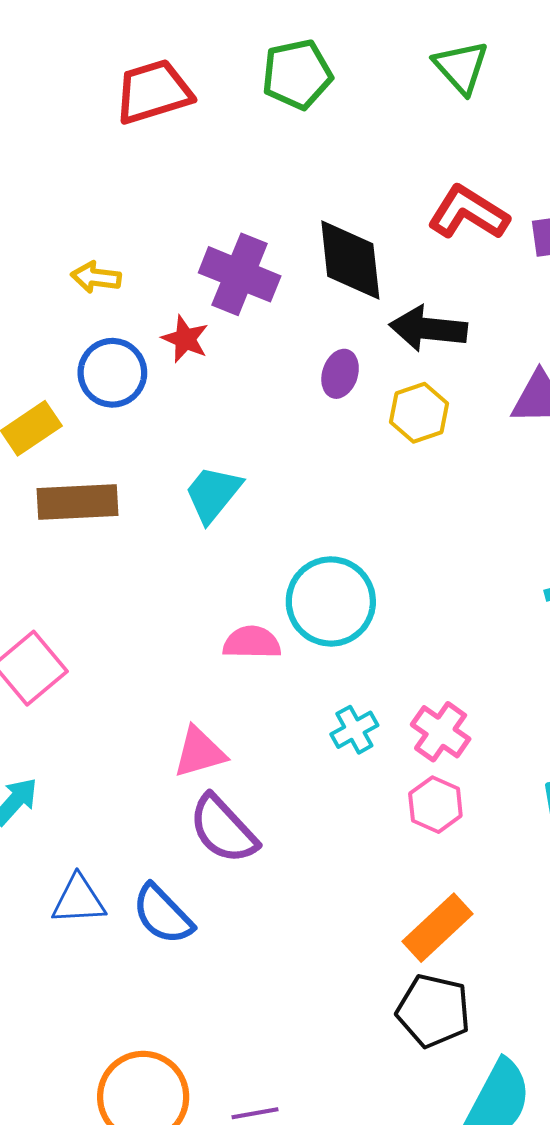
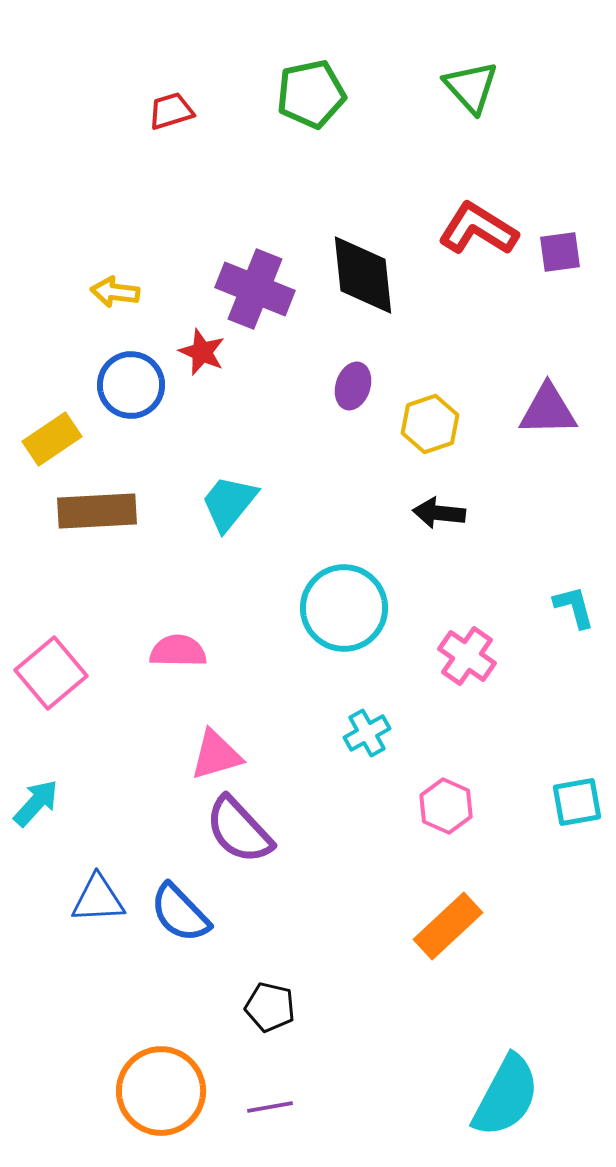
red trapezoid: (153, 92) -> (171, 111), size x0.6
black arrow: (428, 329) -> (439, 513), moved, size x0.7
pink semicircle: (252, 643) -> (178, 651), moved
pink cross: (441, 732) -> (467, 656), moved
black pentagon: (433, 1011) -> (270, 1007), moved, size x0.7

